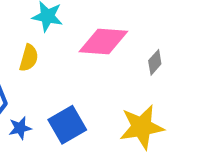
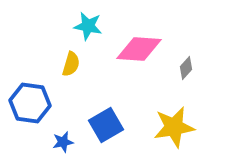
blue star: (20, 128) -> (63, 142), moved

